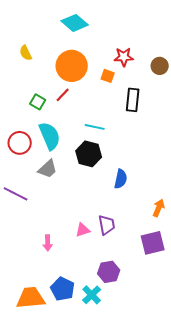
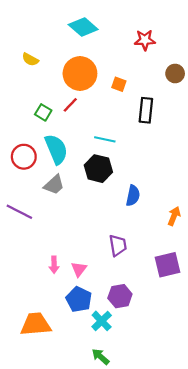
yellow semicircle: (26, 53) -> (30, 59), turned -35
red star: (124, 57) -> (145, 40), moved
orange arrow: (159, 208) -> (174, 216), moved
pink triangle: (83, 230) -> (79, 269), moved, turned -35
blue pentagon: (63, 289) -> (79, 299), moved

